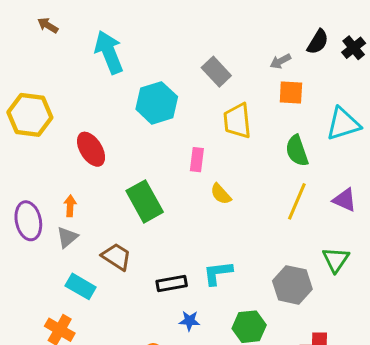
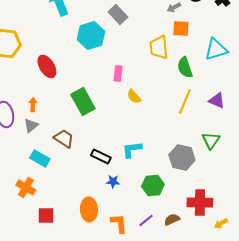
gray rectangle: (216, 72) -> (118, 14), moved
yellow trapezoid: (237, 121) -> (159, 47), moved
black rectangle: (172, 283) -> (101, 156), turned 36

